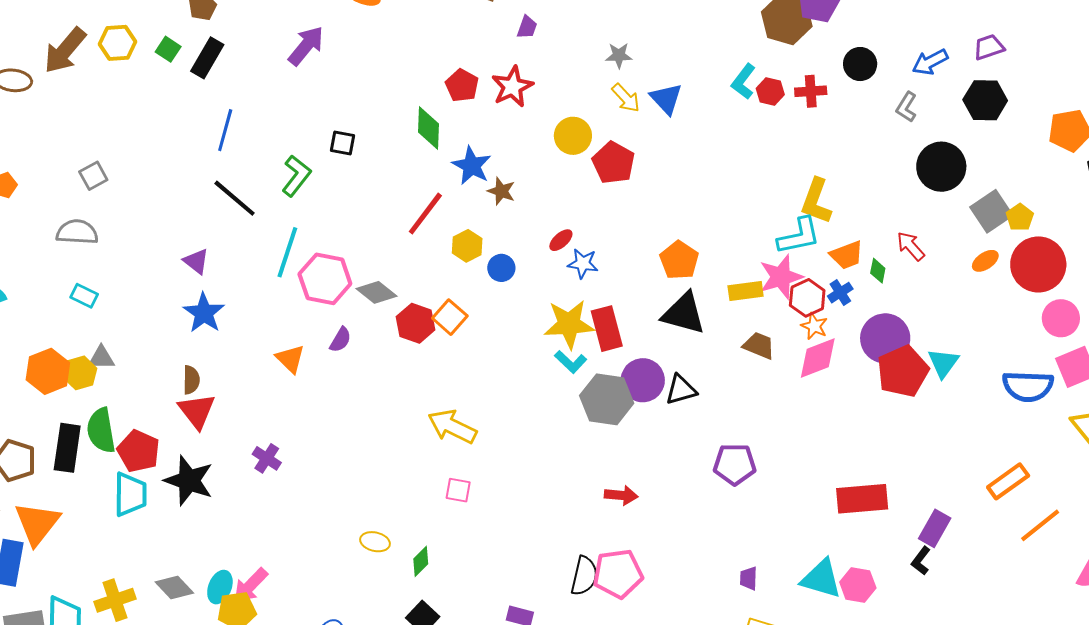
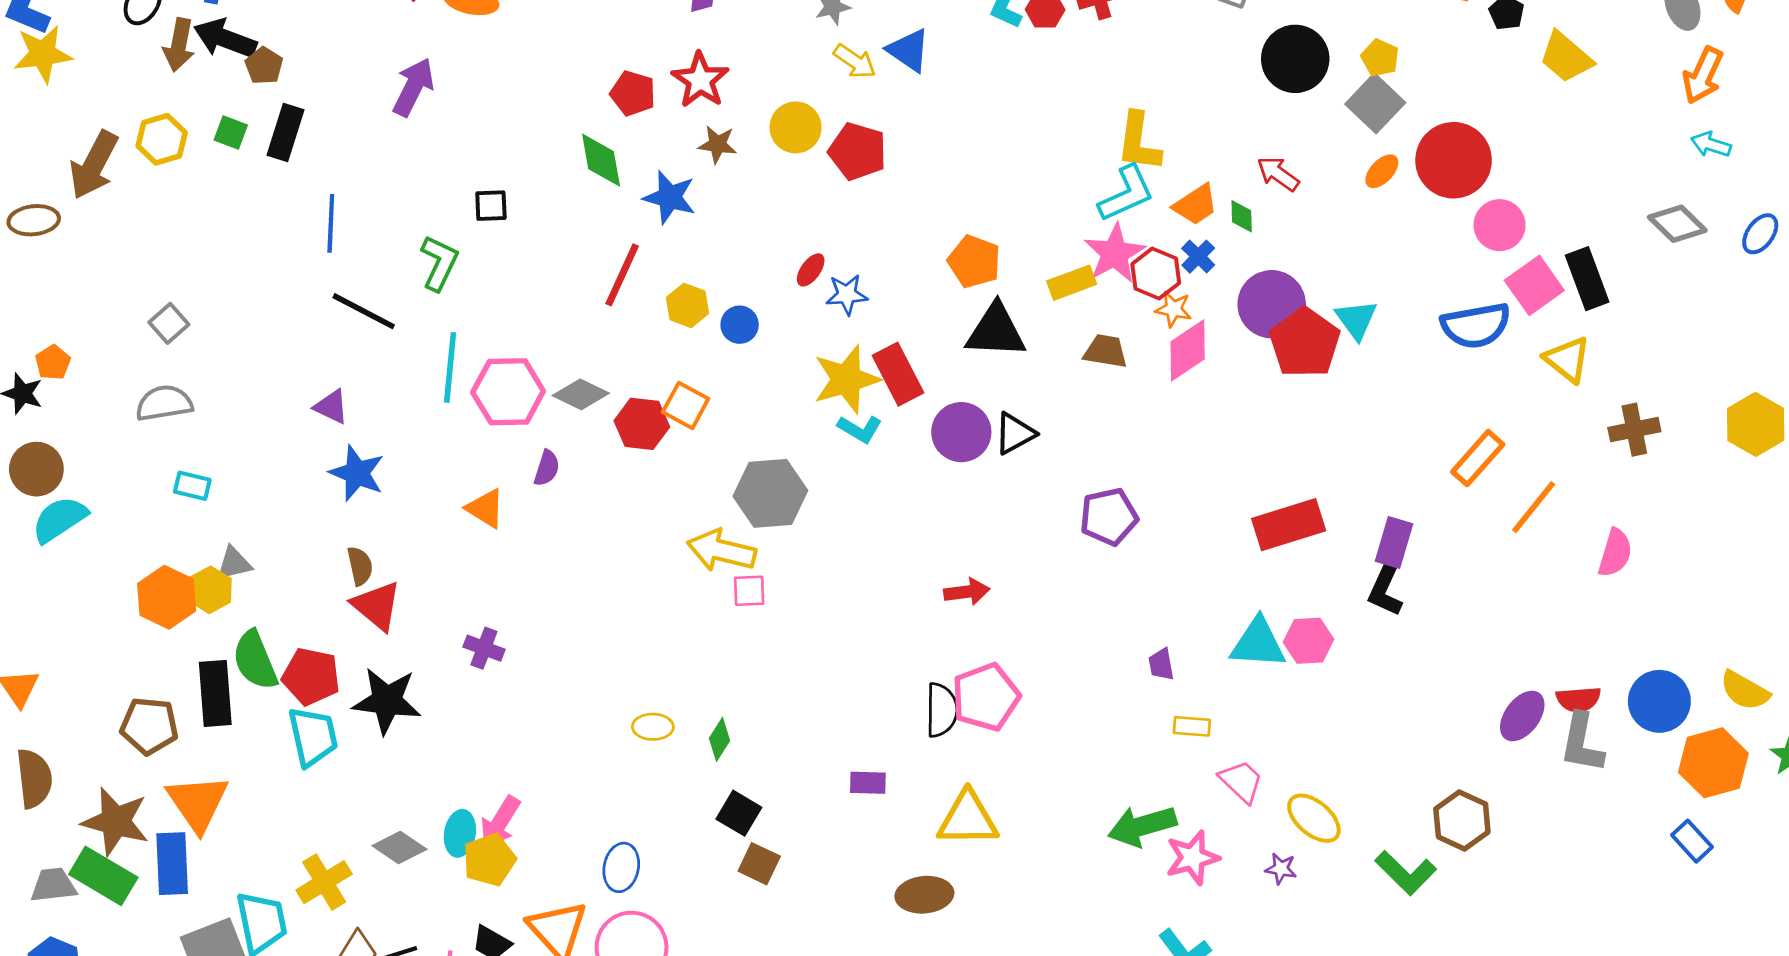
brown star: (501, 191) -> (718, 144), moved
yellow pentagon: (1020, 217) -> (1380, 58), moved
gray hexagon: (607, 399) -> (770, 493), moved
pink square: (458, 490) -> (749, 591), moved
black L-shape: (921, 561) -> (1385, 590), size x1.4

